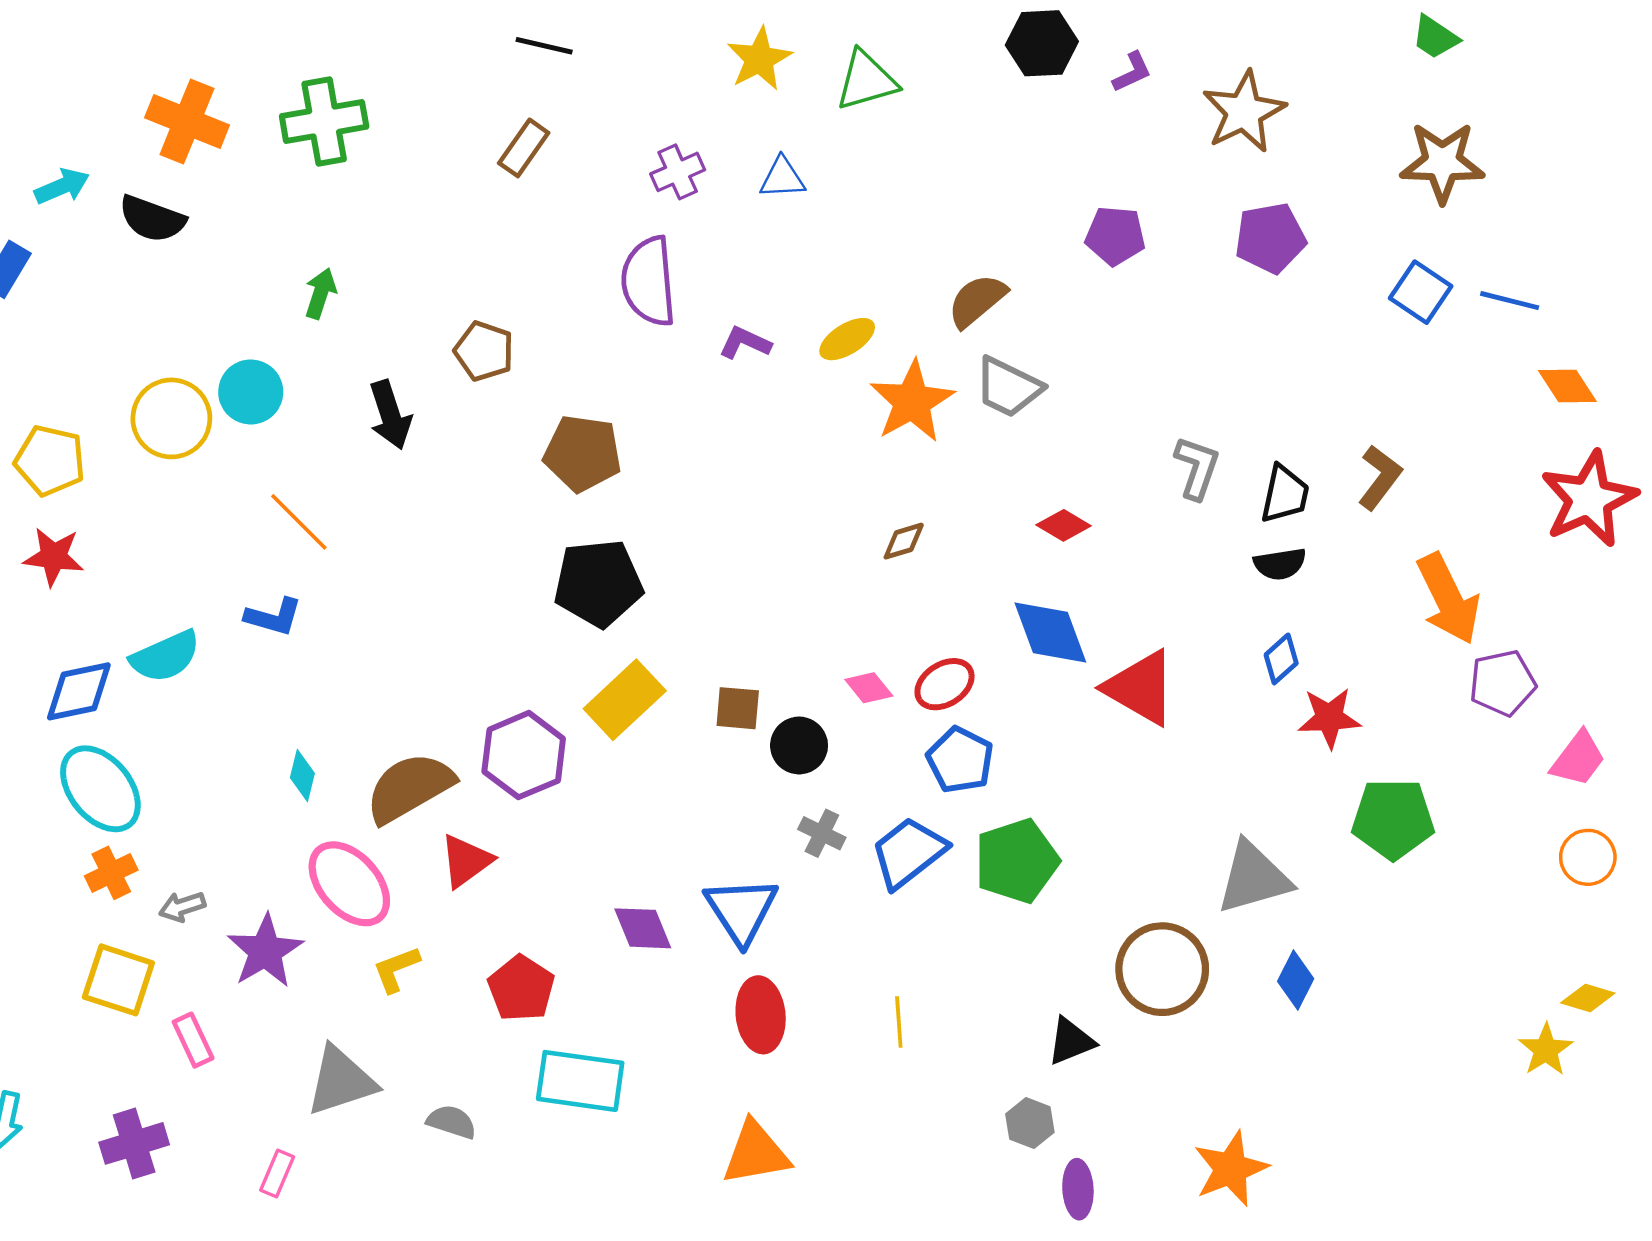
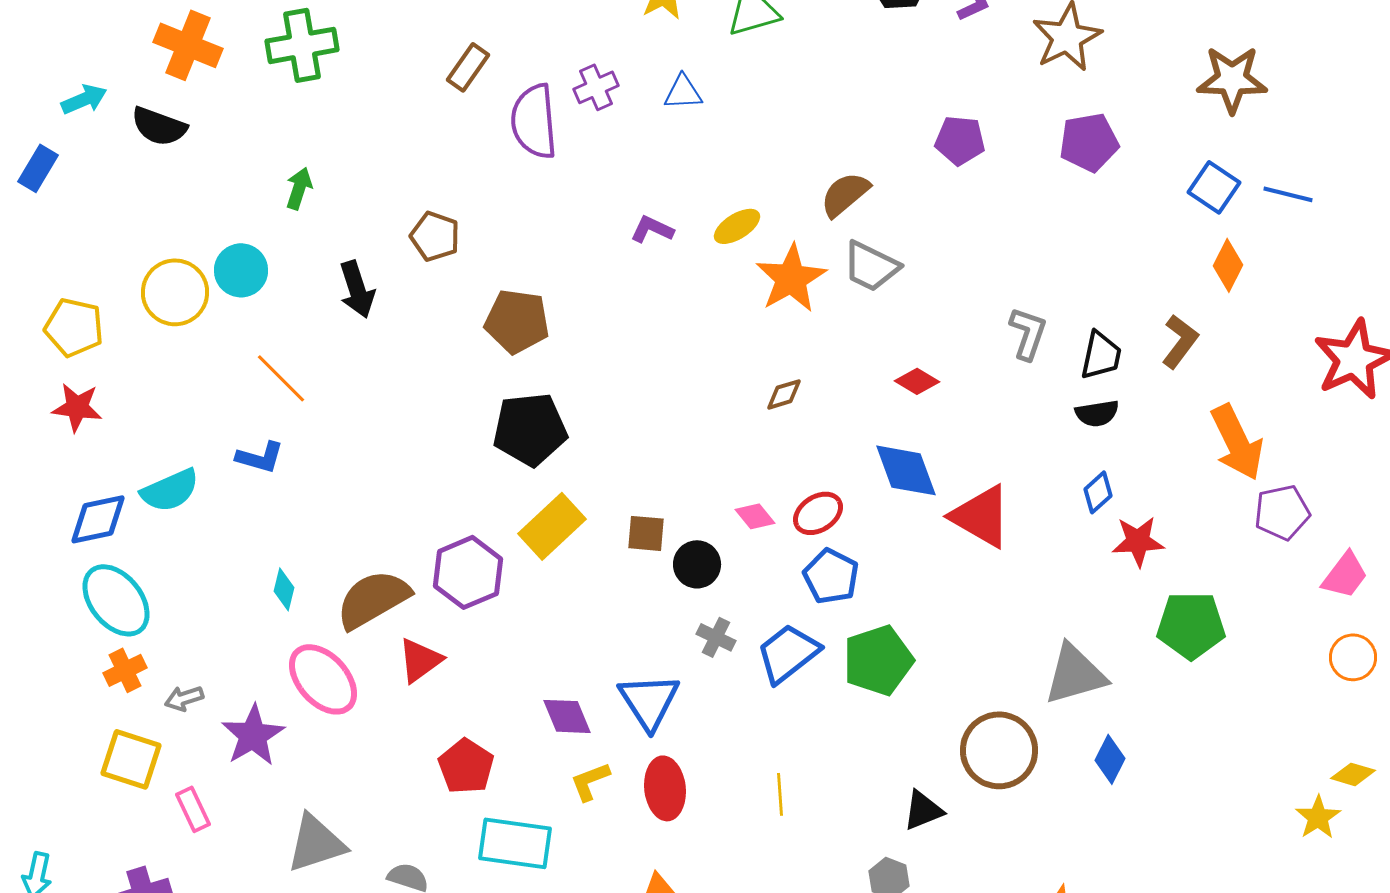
purple semicircle: (649, 281) -> (534, 121), moved
orange diamond: (1567, 386) -> (1228, 265), moved, turned 60
yellow L-shape: (396, 969) -> (590, 781), moved

